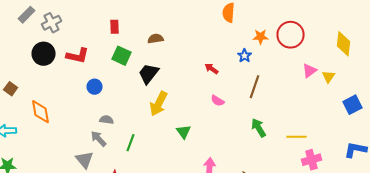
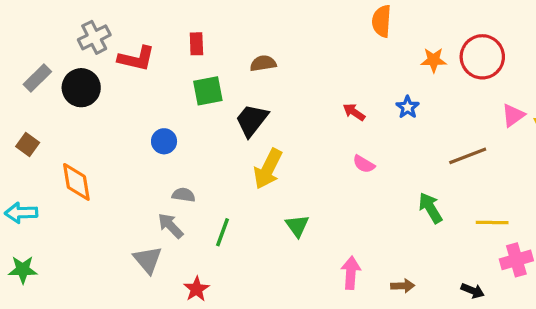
gray rectangle: (27, 15) -> (37, 78), moved
red L-shape: (78, 56) -> (136, 58), moved
green square: (122, 56) -> (208, 91), turned -36
blue star: (245, 56) -> (408, 107), moved
brown line: (255, 87) -> (468, 156), moved, turned 50
green triangle: (184, 132) -> (297, 226), moved

